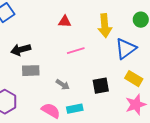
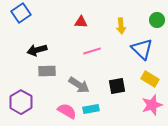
yellow arrow: (105, 26) -> (121, 26), size x0.7
blue triangle: (126, 49) -> (142, 49), turned -40
gray arrow: (63, 85) -> (79, 85), size x1.5

